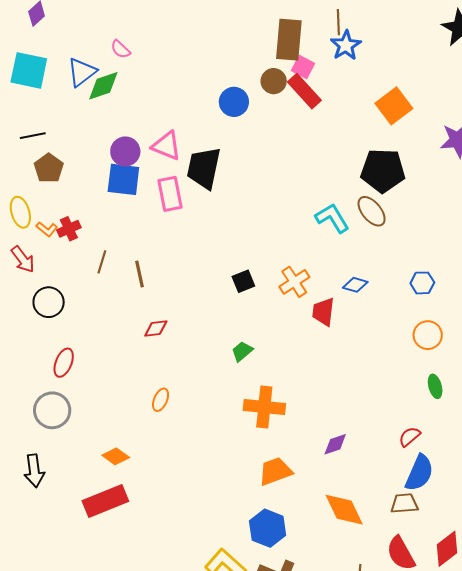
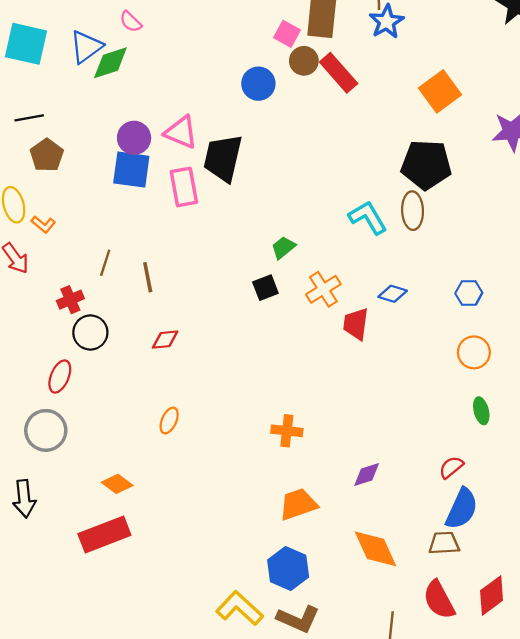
pink square: (303, 67) -> (287, 34), moved
brown ellipse: (372, 211) -> (413, 211), turned 36
red cross: (69, 229) -> (70, 300), moved
black circle: (49, 302) -> (90, 332), moved
green trapezoid: (242, 351) -> (283, 248), moved
orange cross: (264, 407) -> (287, 431), size x0.7

